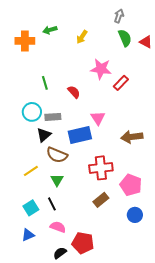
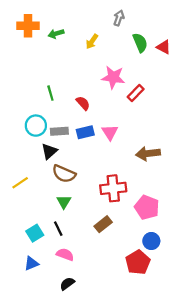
gray arrow: (119, 16) -> (119, 18), moved
orange cross: (25, 41) -> (28, 26), moved
blue rectangle: (80, 135) -> (85, 132), moved, size x0.7
yellow line: (31, 171) -> (20, 183), moved
brown rectangle: (101, 200) -> (103, 224), moved
red pentagon: (83, 243) -> (138, 262), moved, turned 30

